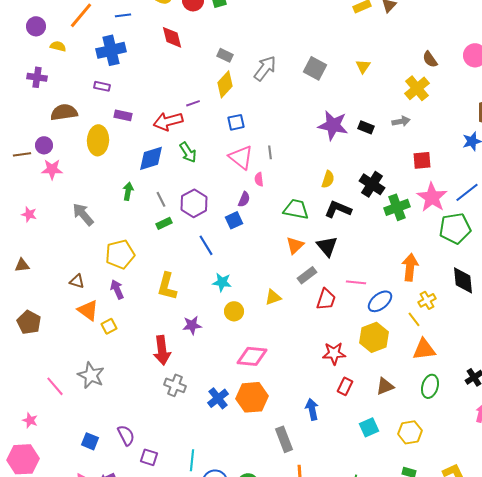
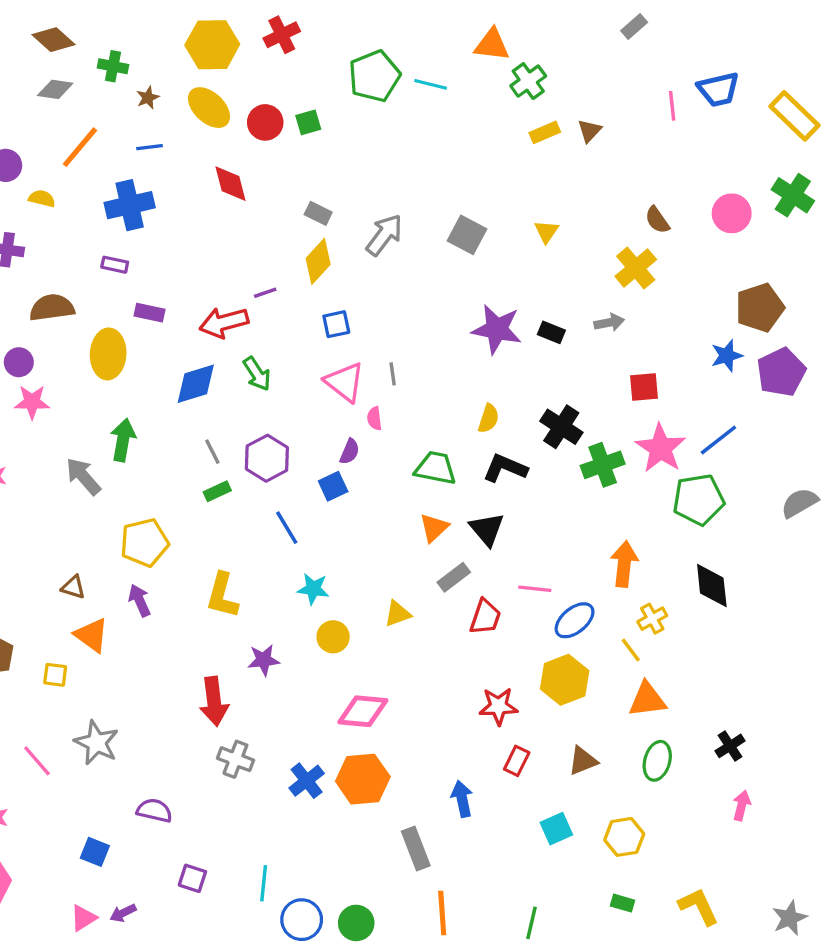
green arrow: (128, 191) -> (123, 440), moved, size x1.4
yellow square: (109, 326) -> (55, 675), moved, turned 35
purple semicircle: (126, 435) -> (154, 810), moved, turned -50

